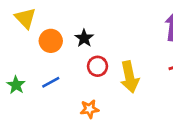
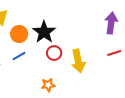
black star: (84, 38) -> (44, 32), size x1.6
blue line: (51, 82) -> (19, 56), moved

